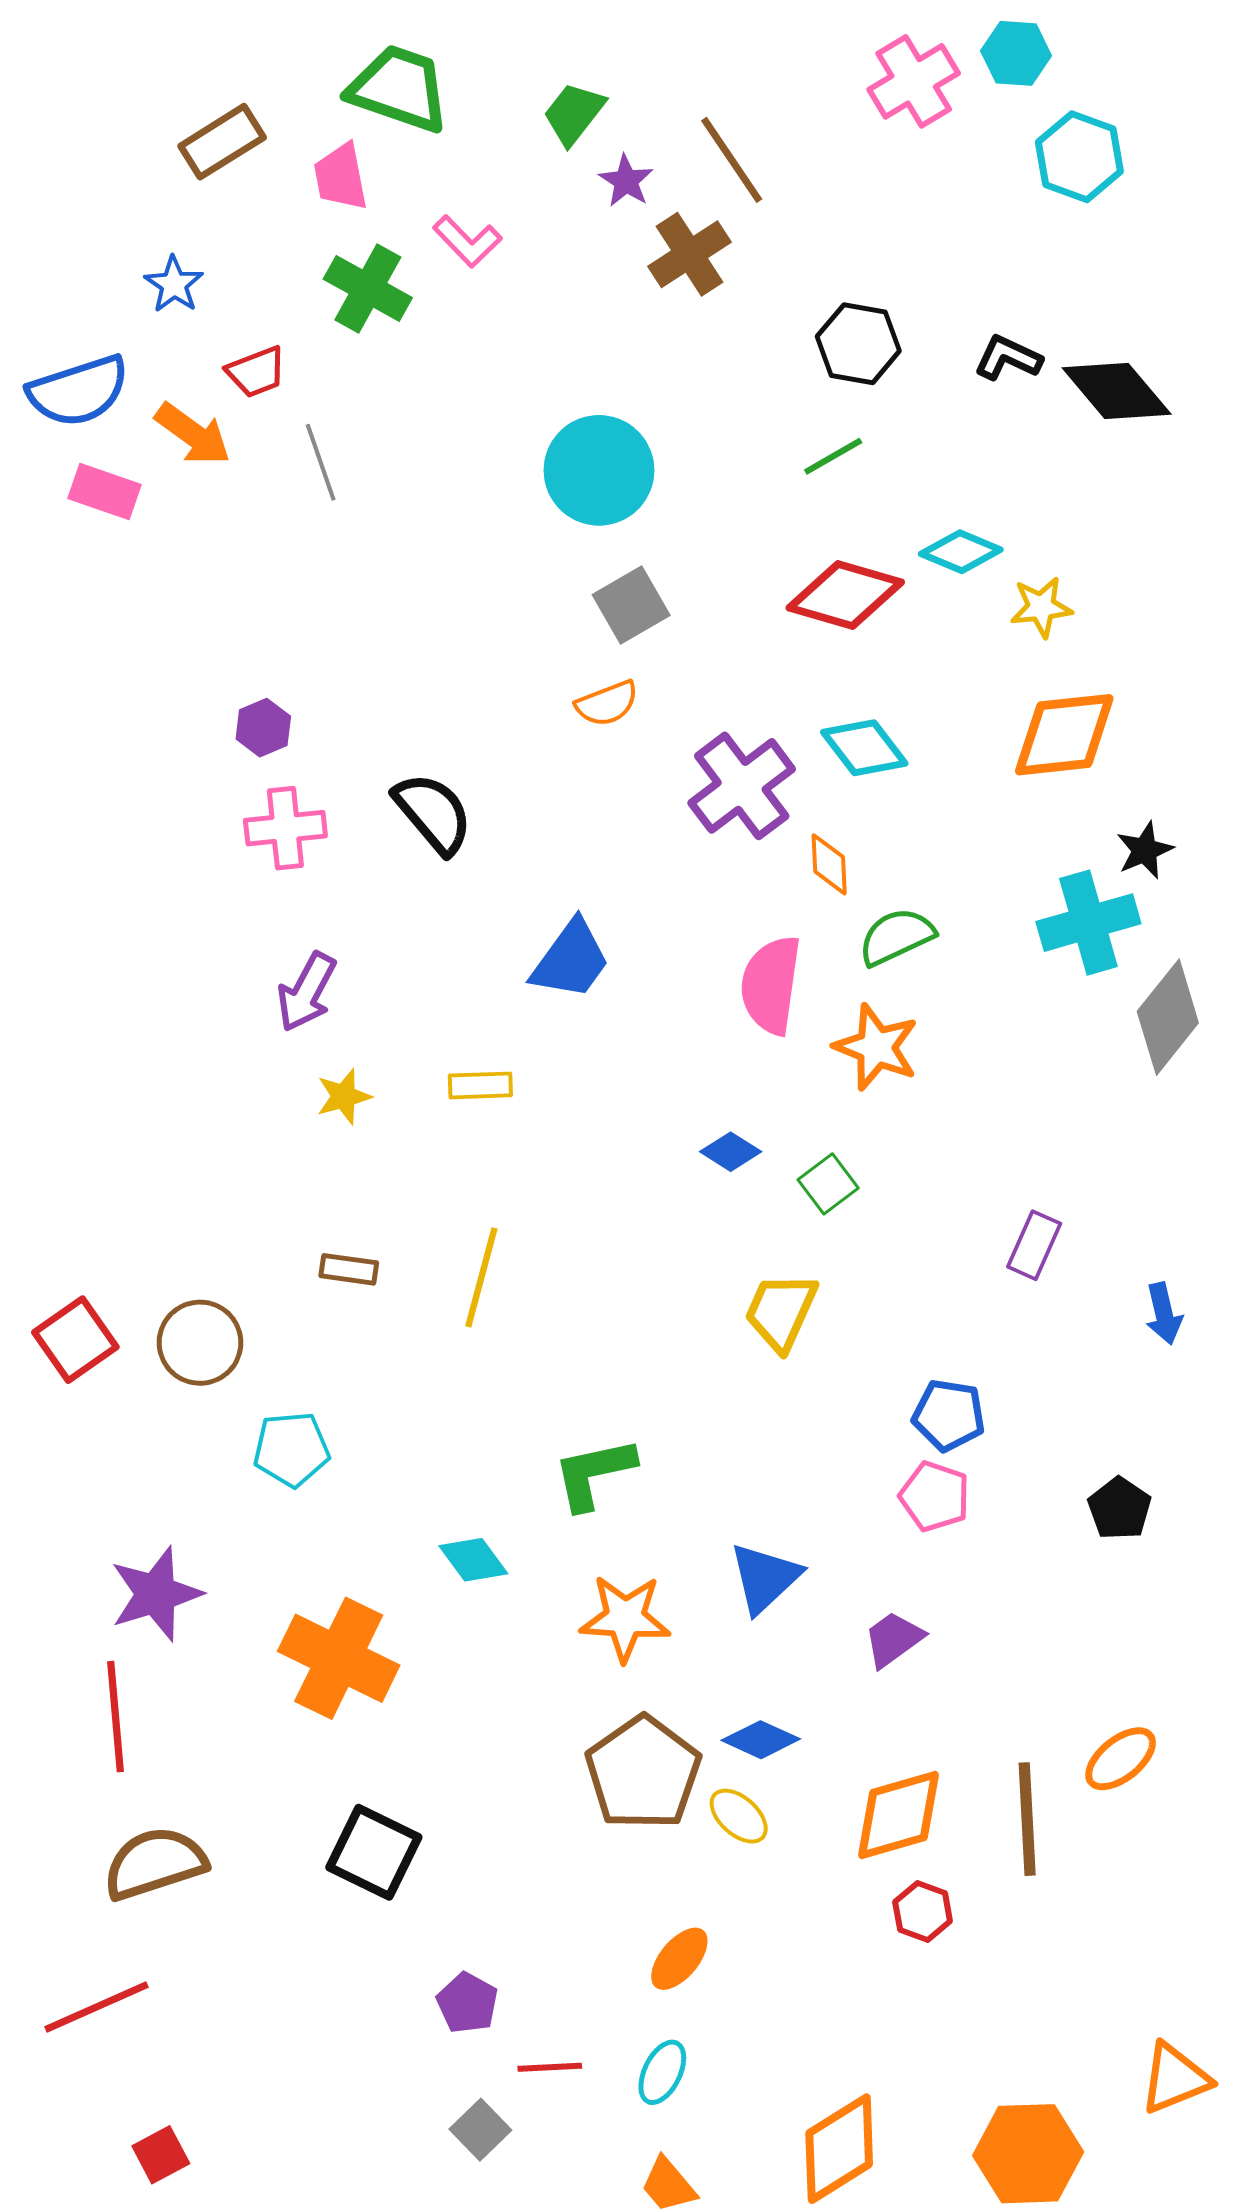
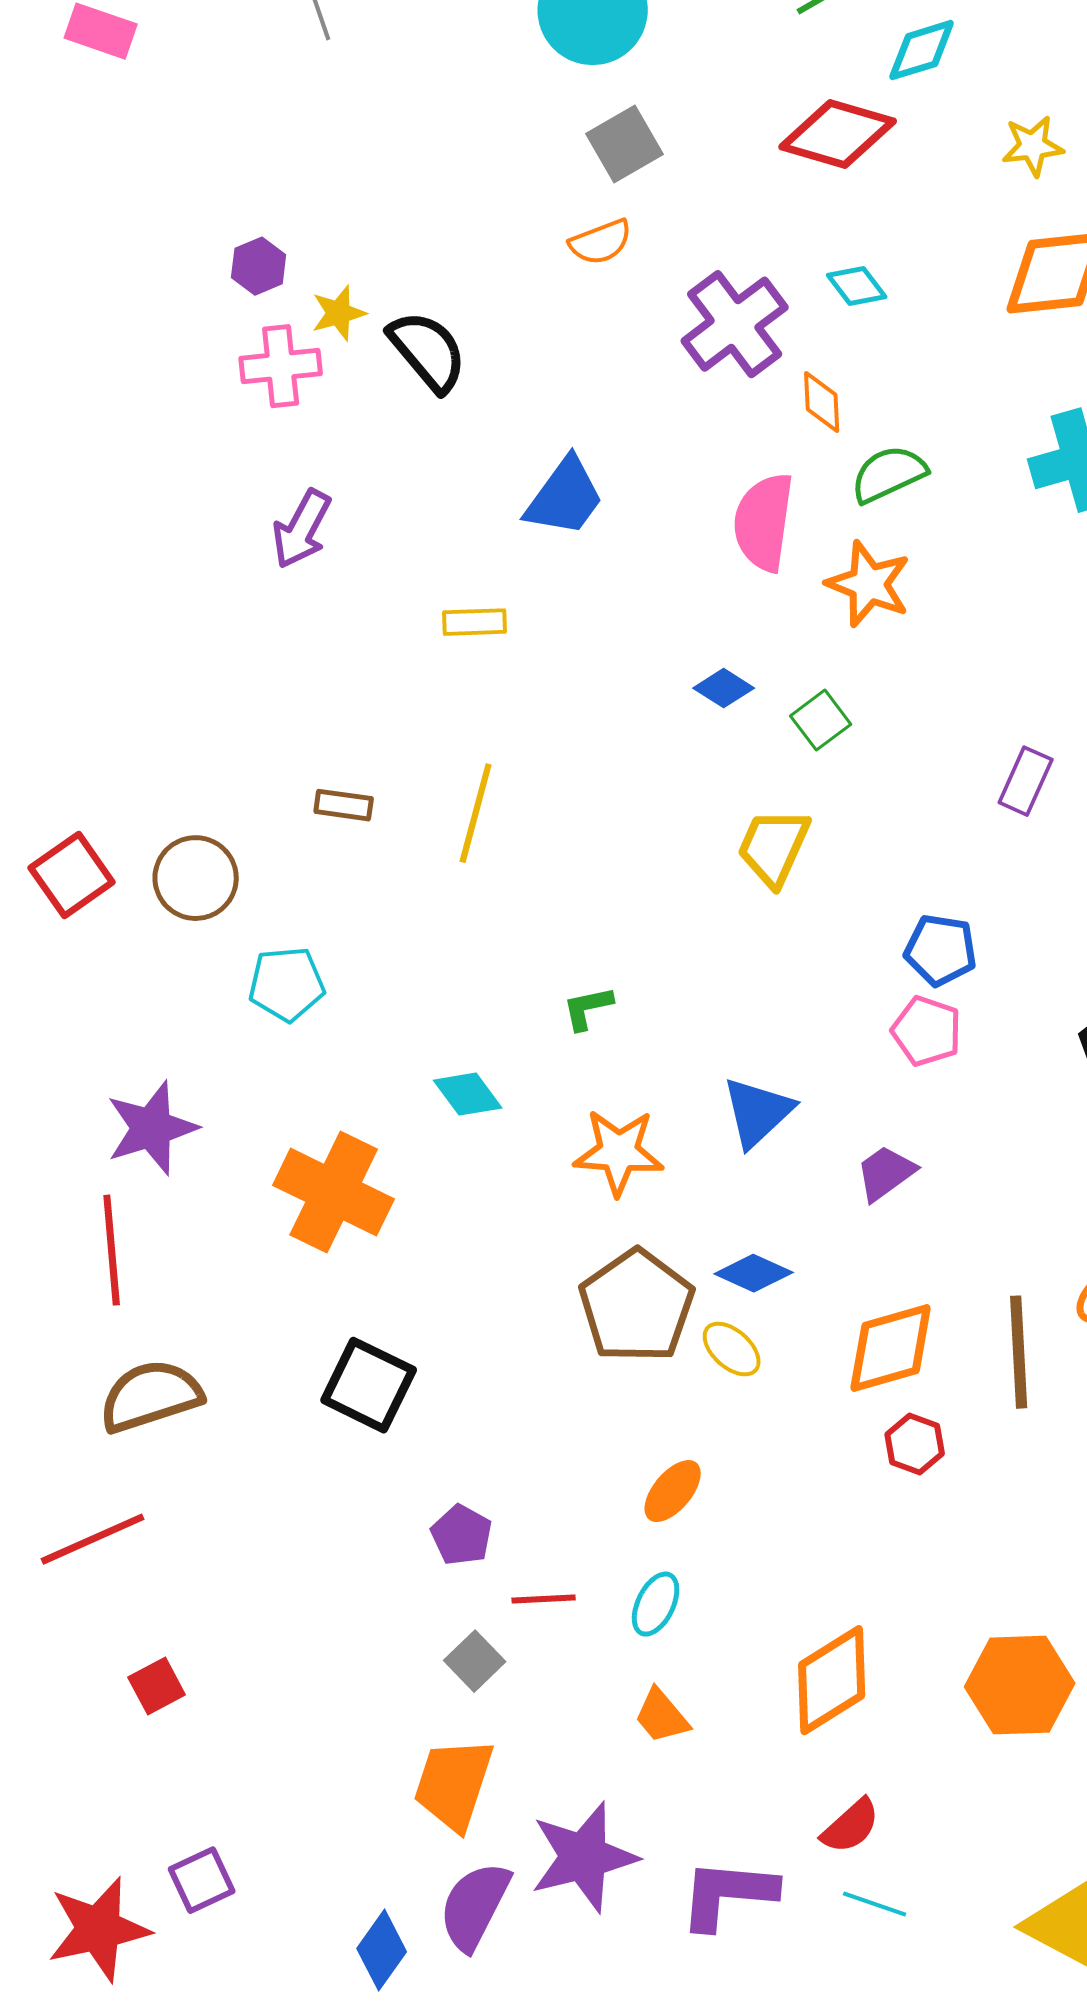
cyan diamond: (961, 552) -> (922, 50), moved, turned -40
cyan diamond: (864, 748) -> (857, 286), size x0.7
yellow star: (344, 1096) -> (339, 313), moved
green L-shape: (594, 1473) -> (588, 1008), size x0.6

